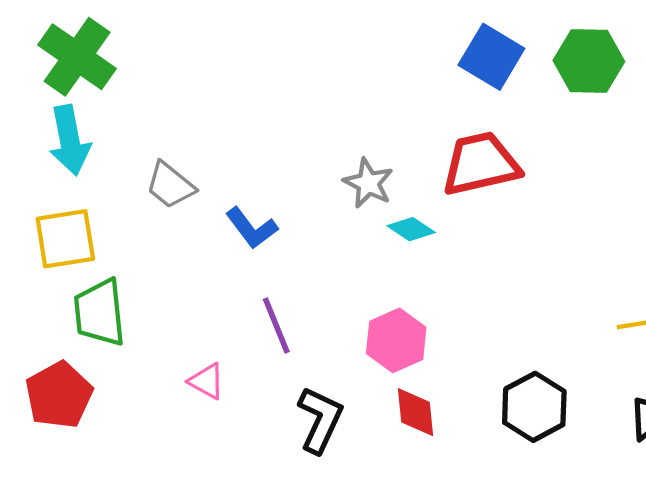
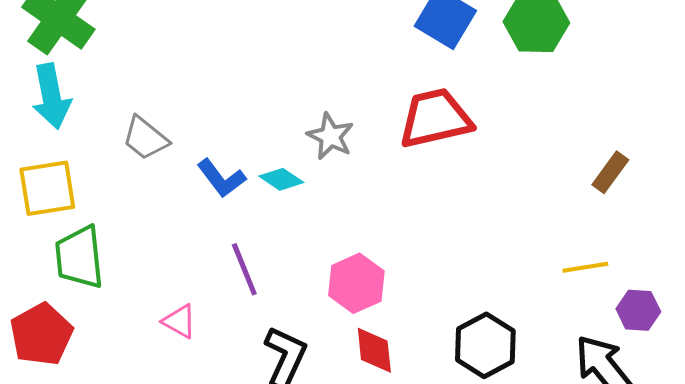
cyan diamond: (411, 229) -> (281, 179), moved

